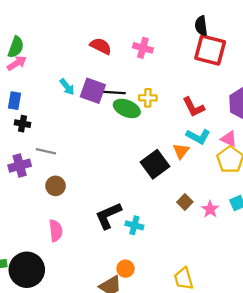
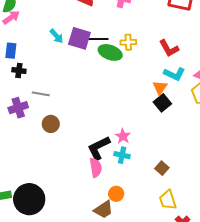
black square: (155, 164) -> (162, 103), moved, size x0.7
brown square: (185, 202) -> (162, 168), moved
pink star: (210, 209) -> (123, 136), moved
pink semicircle: (56, 231) -> (96, 168), moved

